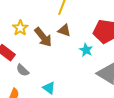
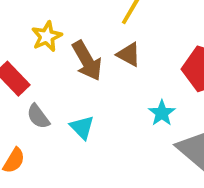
cyan star: (86, 50) -> (162, 113), moved
cyan triangle: (49, 88) -> (82, 127), moved

